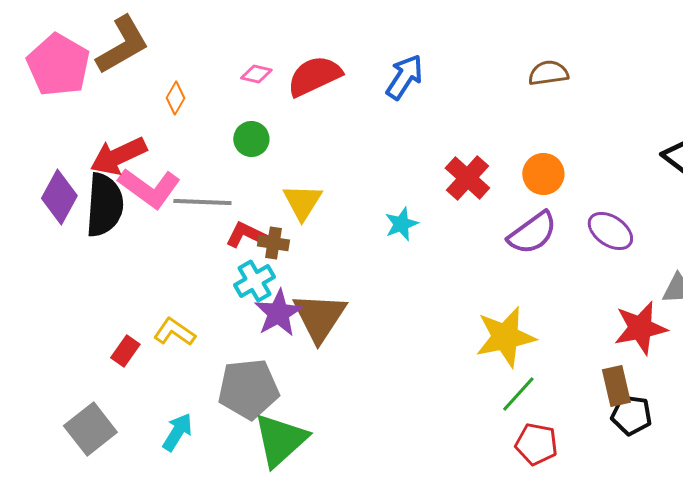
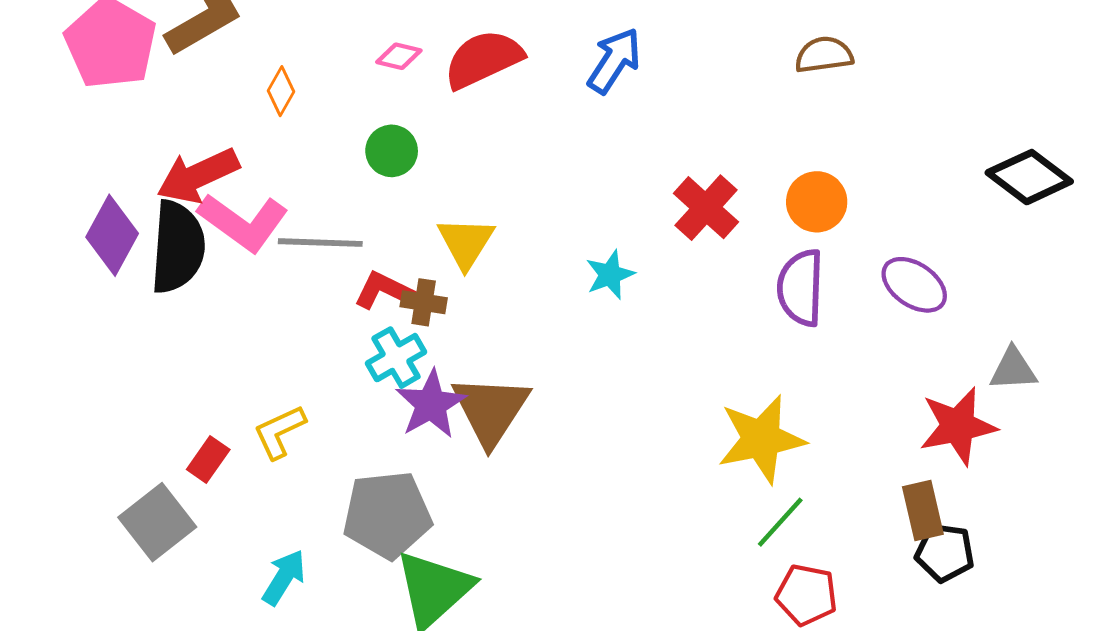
purple semicircle: (532, 233) -> (801, 288), turned 128
yellow L-shape: (174, 332) -> (279, 432), turned -60
gray square: (90, 429) -> (157, 522), moved

